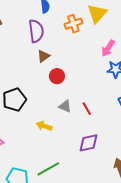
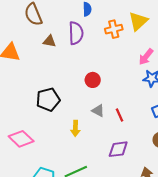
brown triangle: (43, 56) -> (50, 41), moved, turned 40
yellow arrow: (44, 126) -> (75, 128), turned -112

